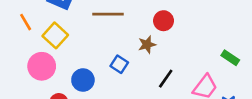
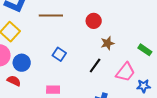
brown star: (147, 45) -> (107, 43), moved
blue circle: (83, 80) -> (22, 63), moved

